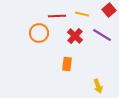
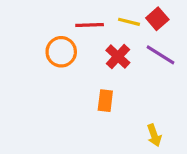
red square: (109, 10) -> (157, 19), moved

